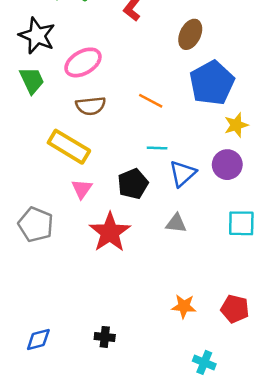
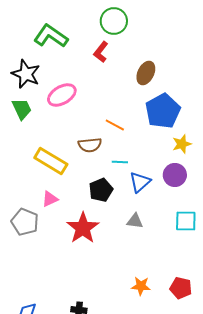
brown semicircle: (91, 106) -> (90, 145), moved
pink triangle: (82, 189) -> (50, 199), moved, turned 30

